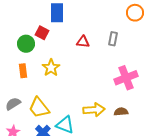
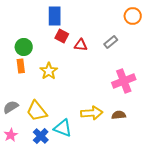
red square: (42, 33) -> (62, 36), moved
gray rectangle: (113, 39) -> (111, 42), turned 40
orange rectangle: (23, 71) -> (21, 66), moved

